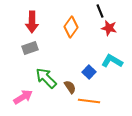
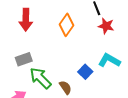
gray rectangle: (30, 48) -> (24, 59), moved

